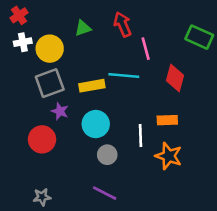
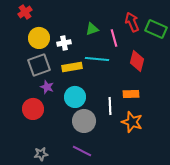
red cross: (19, 15) -> (25, 12), moved
red arrow: (123, 24) -> (132, 22), moved
green triangle: (83, 28) -> (92, 29), moved
white cross: (23, 42) -> (64, 43), moved
gray circle: (107, 155) -> (84, 121), size x1.5
gray star: (42, 197) -> (41, 154), moved

